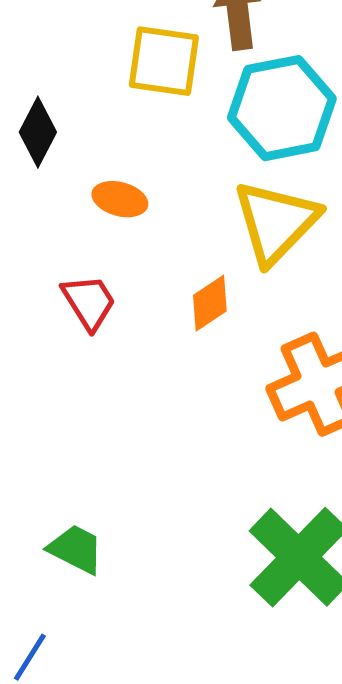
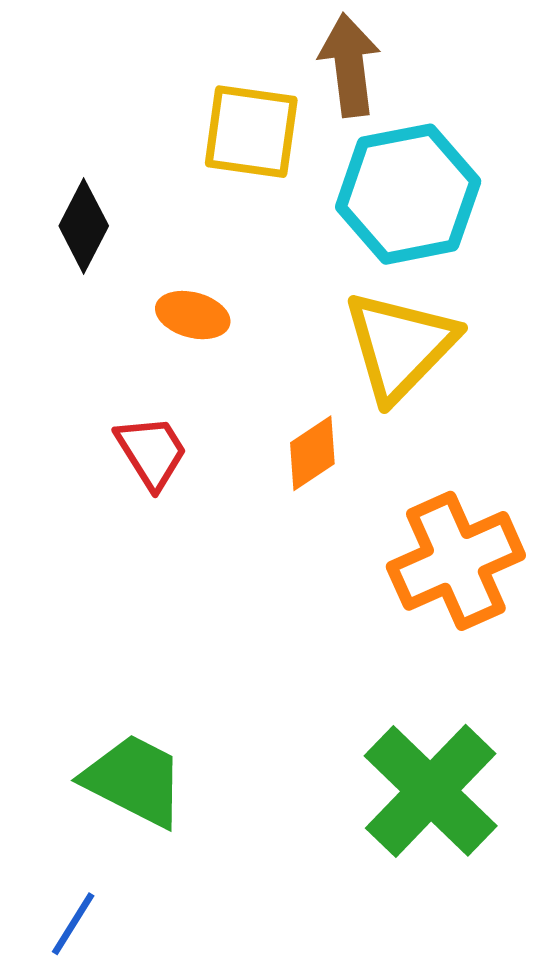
green trapezoid: (76, 549) -> (134, 780), size x1.4

